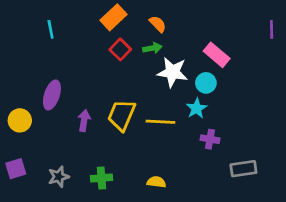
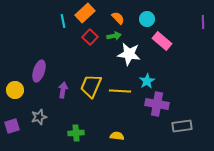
cyan line: (51, 29) -> (63, 21), moved
cyan circle: (206, 83) -> (147, 19), moved
purple cross: (210, 139) -> (157, 104), size x1.6
gray star: (59, 177) -> (39, 117), moved

